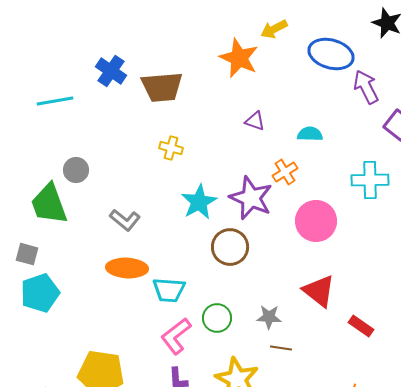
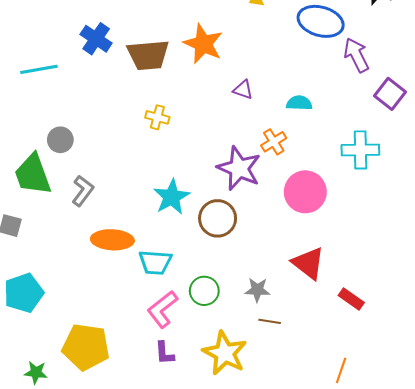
orange star: (239, 58) -> (203, 44), moved
cyan star: (199, 202) -> (172, 197), moved
gray L-shape: (125, 220) -> (83, 191), moved, turned -92
cyan pentagon: (40, 293) -> (24, 293), moved

